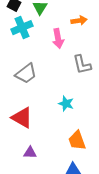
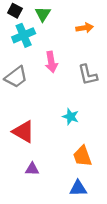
pink arrow: (58, 39) -> (51, 62), moved
gray trapezoid: (26, 74) -> (16, 77), moved

